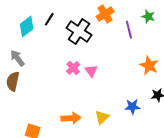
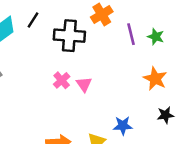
green star: (148, 16) -> (156, 37), moved
black cross: (79, 32) -> (69, 36), turned -30
blue star: (132, 107) -> (123, 126), moved

